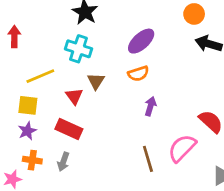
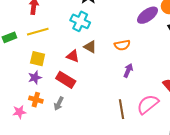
purple ellipse: (141, 41) -> (147, 15), moved
yellow line: (40, 76) -> (38, 32), moved
brown triangle: (96, 81) -> (90, 47), turned -40
red triangle: (74, 96) -> (73, 56), turned -40

